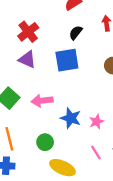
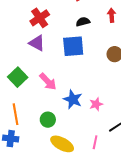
black semicircle: (76, 33) -> (83, 22), turned 32
pink arrow: (42, 101) -> (48, 82), turned -132
pink line: (96, 152) -> (95, 142), moved, turned 40

